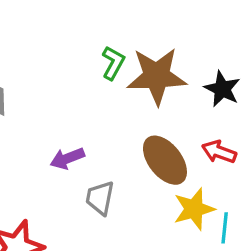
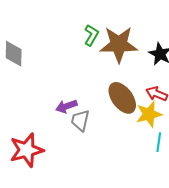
purple arrow: (67, 158) -> (66, 106), moved
yellow star: (194, 209) -> (149, 114), moved

